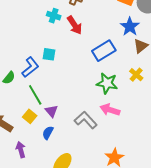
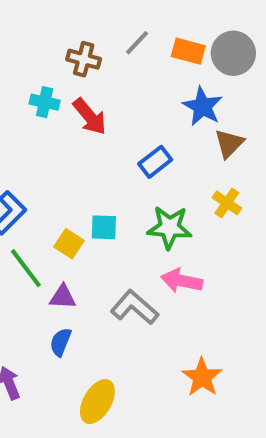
blue rectangle: (104, 51) -> (155, 162), size x0.7
cyan square: (49, 54) -> (104, 227), moved
purple triangle: (51, 111) -> (63, 297), turned -40
yellow square: (30, 116) -> (69, 244), moved

